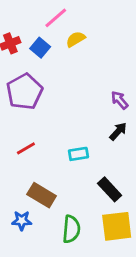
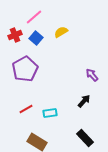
pink line: (56, 18) -> (34, 17), moved
black arrow: (118, 131) -> (84, 101), moved
cyan rectangle: (78, 154) -> (50, 113), moved

